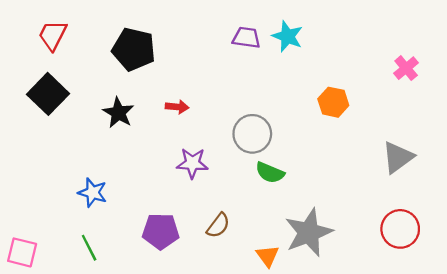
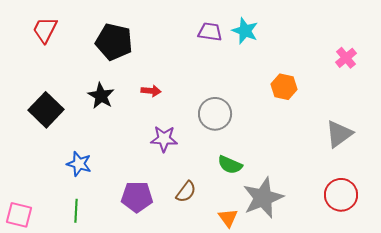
black square: (48, 94) -> (46, 110), moved
green semicircle: (270, 173) -> (230, 165), moved
green line: (89, 248) -> (76, 211), turned 30

